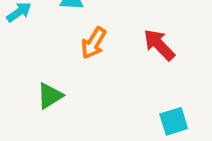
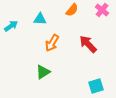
green triangle: (50, 96) -> (43, 72), moved

